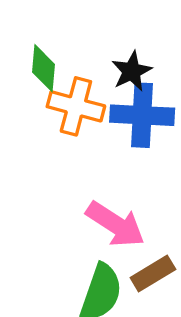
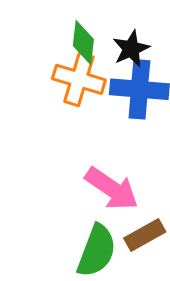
green diamond: (44, 68) -> (83, 42), moved

